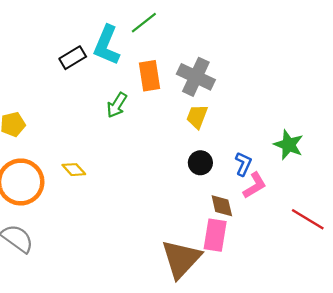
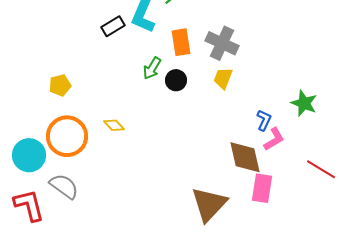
black circle: (200, 163) -> (176, 80), moved
brown diamond: (222, 206) -> (245, 157), size x1.6
pink rectangle: (215, 235) -> (262, 188), moved

